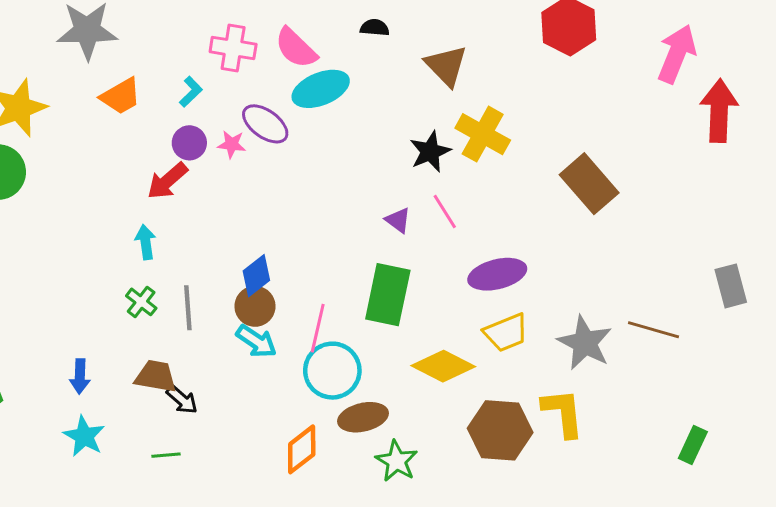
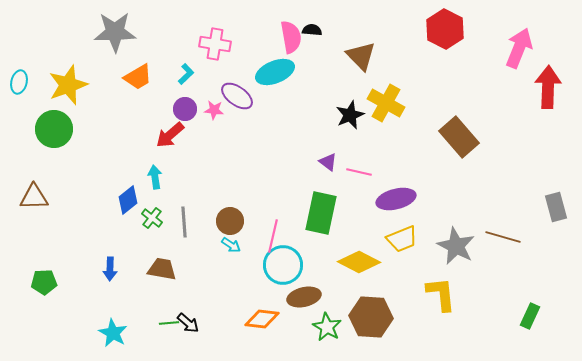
pink semicircle: (296, 48) -> (291, 37), moved, turned -144
pink line: (445, 211) -> (359, 172), moved, turned -45
blue diamond: (256, 276) -> (128, 200), moved
cyan arrow: (256, 341) -> (231, 245), size x0.7
black arrow: (182, 400) -> (188, 323), moved
brown hexagon: (500, 430) -> (371, 317), moved
cyan star: (84, 436) -> (113, 333), moved
orange diamond: (302, 449) -> (262, 319), turned 44

